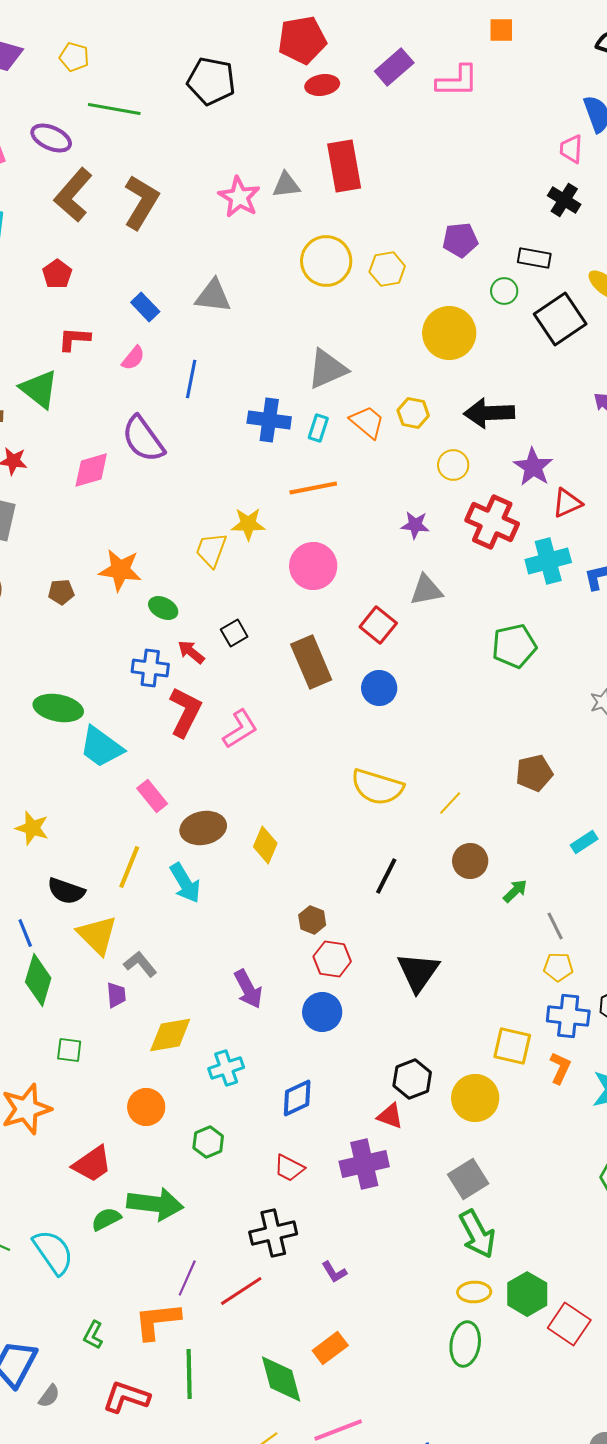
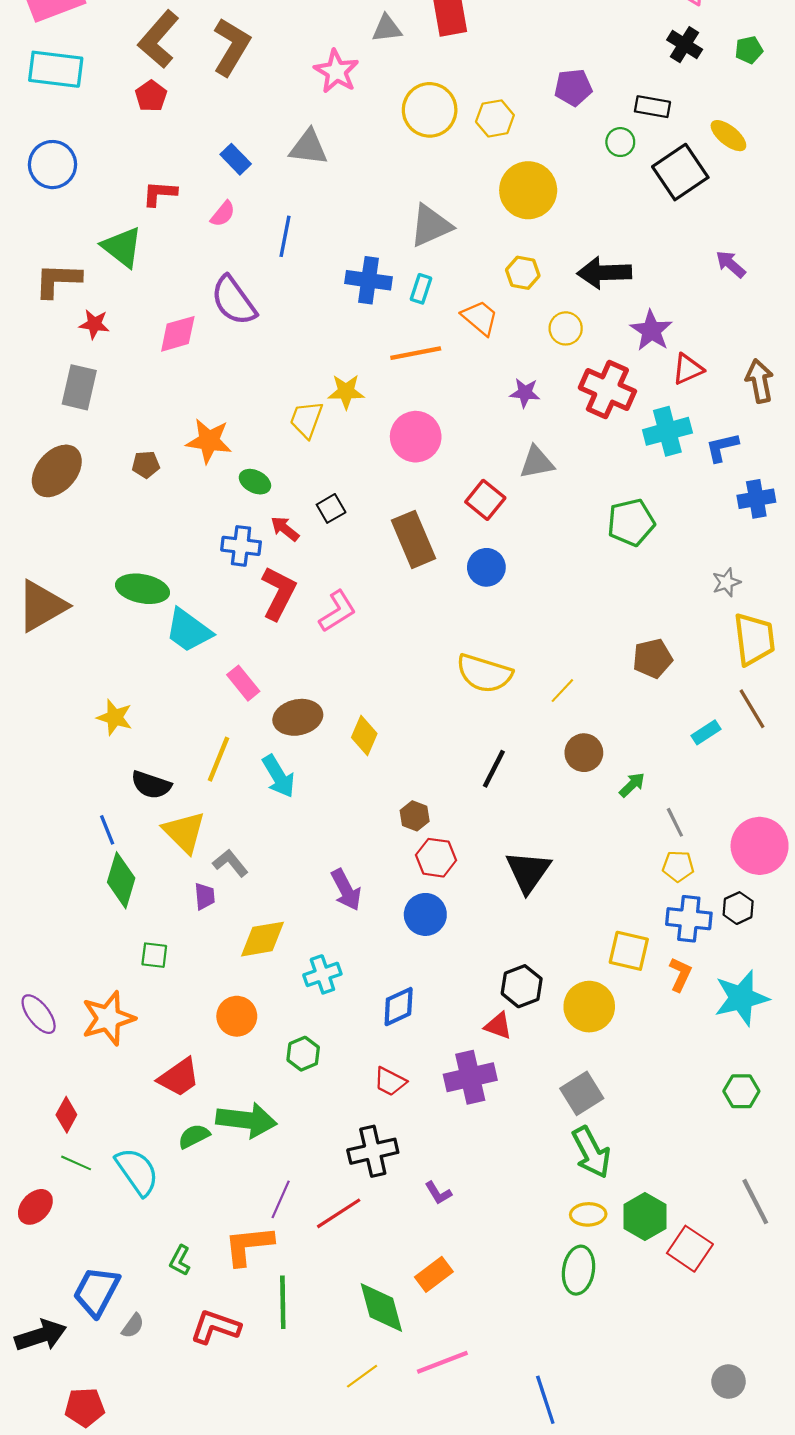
pink star: (239, 197) -> (336, 71), moved
red pentagon: (57, 274) -> (151, 96), moved
yellow circle: (449, 333) -> (528, 190), moved
orange trapezoid: (367, 422) -> (480, 318), moved

